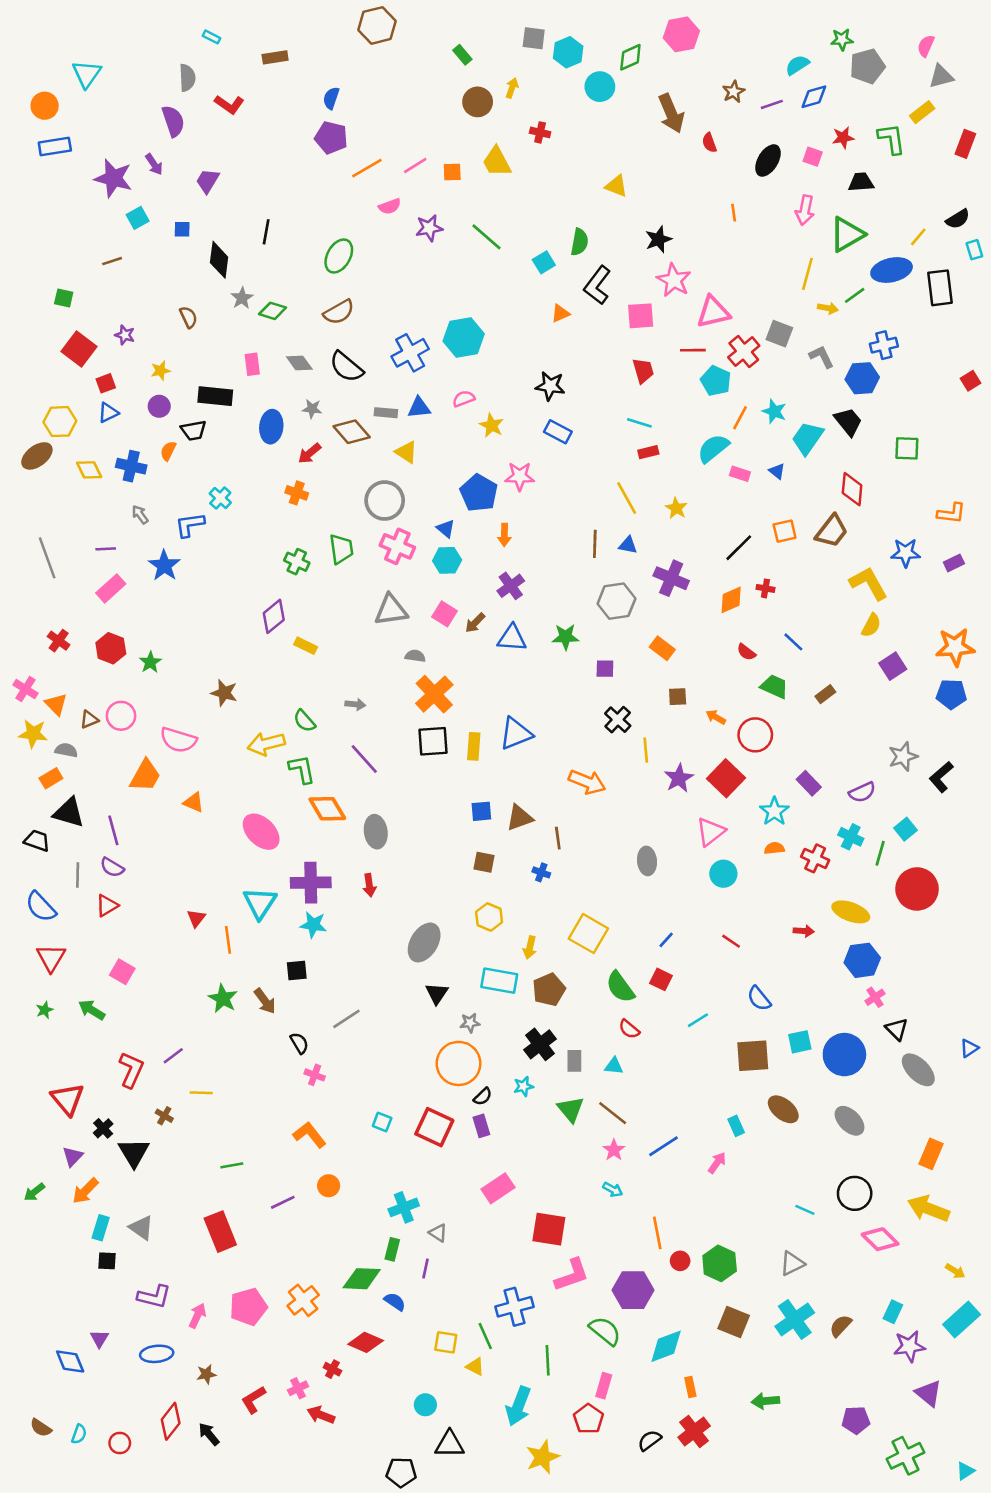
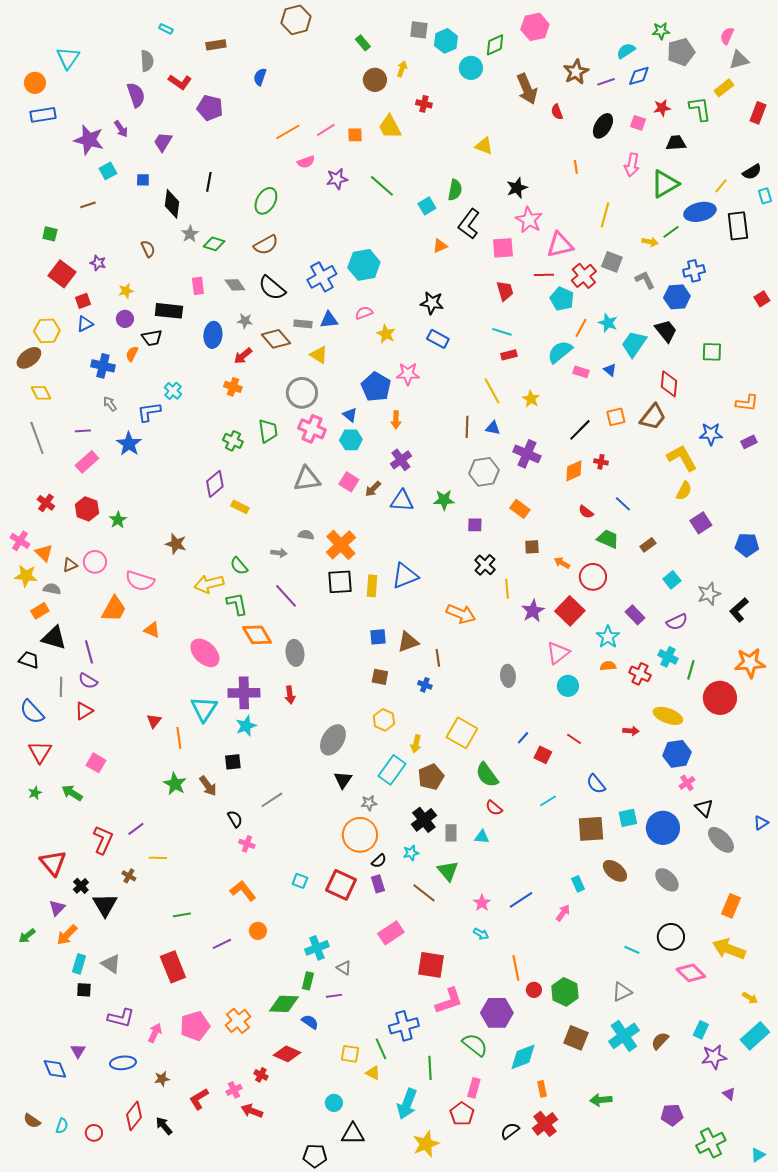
brown star: (734, 92) -> (576, 72), size x1.4
purple pentagon: (331, 138) -> (210, 108), moved
yellow line: (807, 274) -> (605, 215), moved
yellow diamond: (89, 470) -> (41, 393), moved
orange star: (955, 647) -> (750, 663), moved
gray semicircle: (415, 656) -> (306, 535), moved
cyan square: (906, 829) -> (672, 580), moved
cyan star: (313, 925) -> (246, 726), turned -30
red square: (661, 979) -> (543, 755), moved
cyan rectangle: (499, 981) -> (392, 770), turned -64
brown line: (613, 1113) -> (424, 893), moved
purple line: (425, 1269) -> (334, 996), turned 70
purple triangle: (928, 1393) -> (729, 1094), size x0.6

